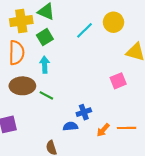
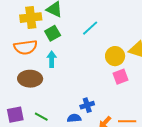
yellow circle: (113, 22) -> (115, 56), moved
orange semicircle: (17, 53) -> (25, 47), turned 80
green line: (46, 95) -> (41, 117), moved

